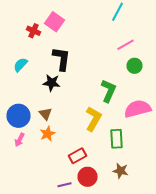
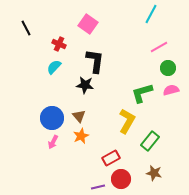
red cross: (34, 31) -> (59, 44), moved
green L-shape: (108, 91) -> (142, 93), turned -130
pink semicircle: (138, 109) -> (171, 90), moved, size x0.6
green rectangle: (116, 139) -> (150, 141), turned 42

